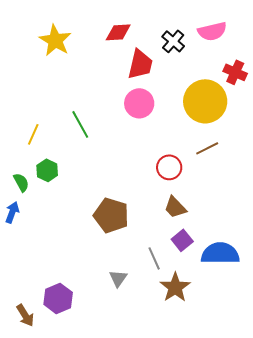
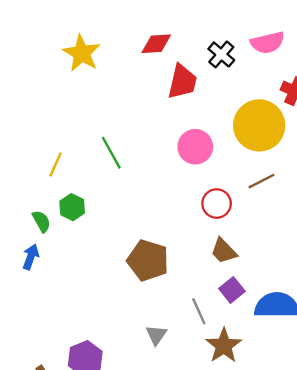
pink circle: (139, 103) -> (195, 147), moved

